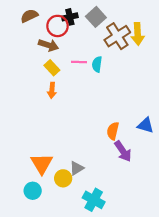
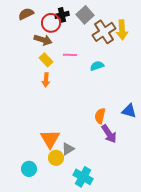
cyan semicircle: (97, 64) -> (97, 66), moved, turned 64
orange triangle: (42, 164) -> (50, 139), moved

